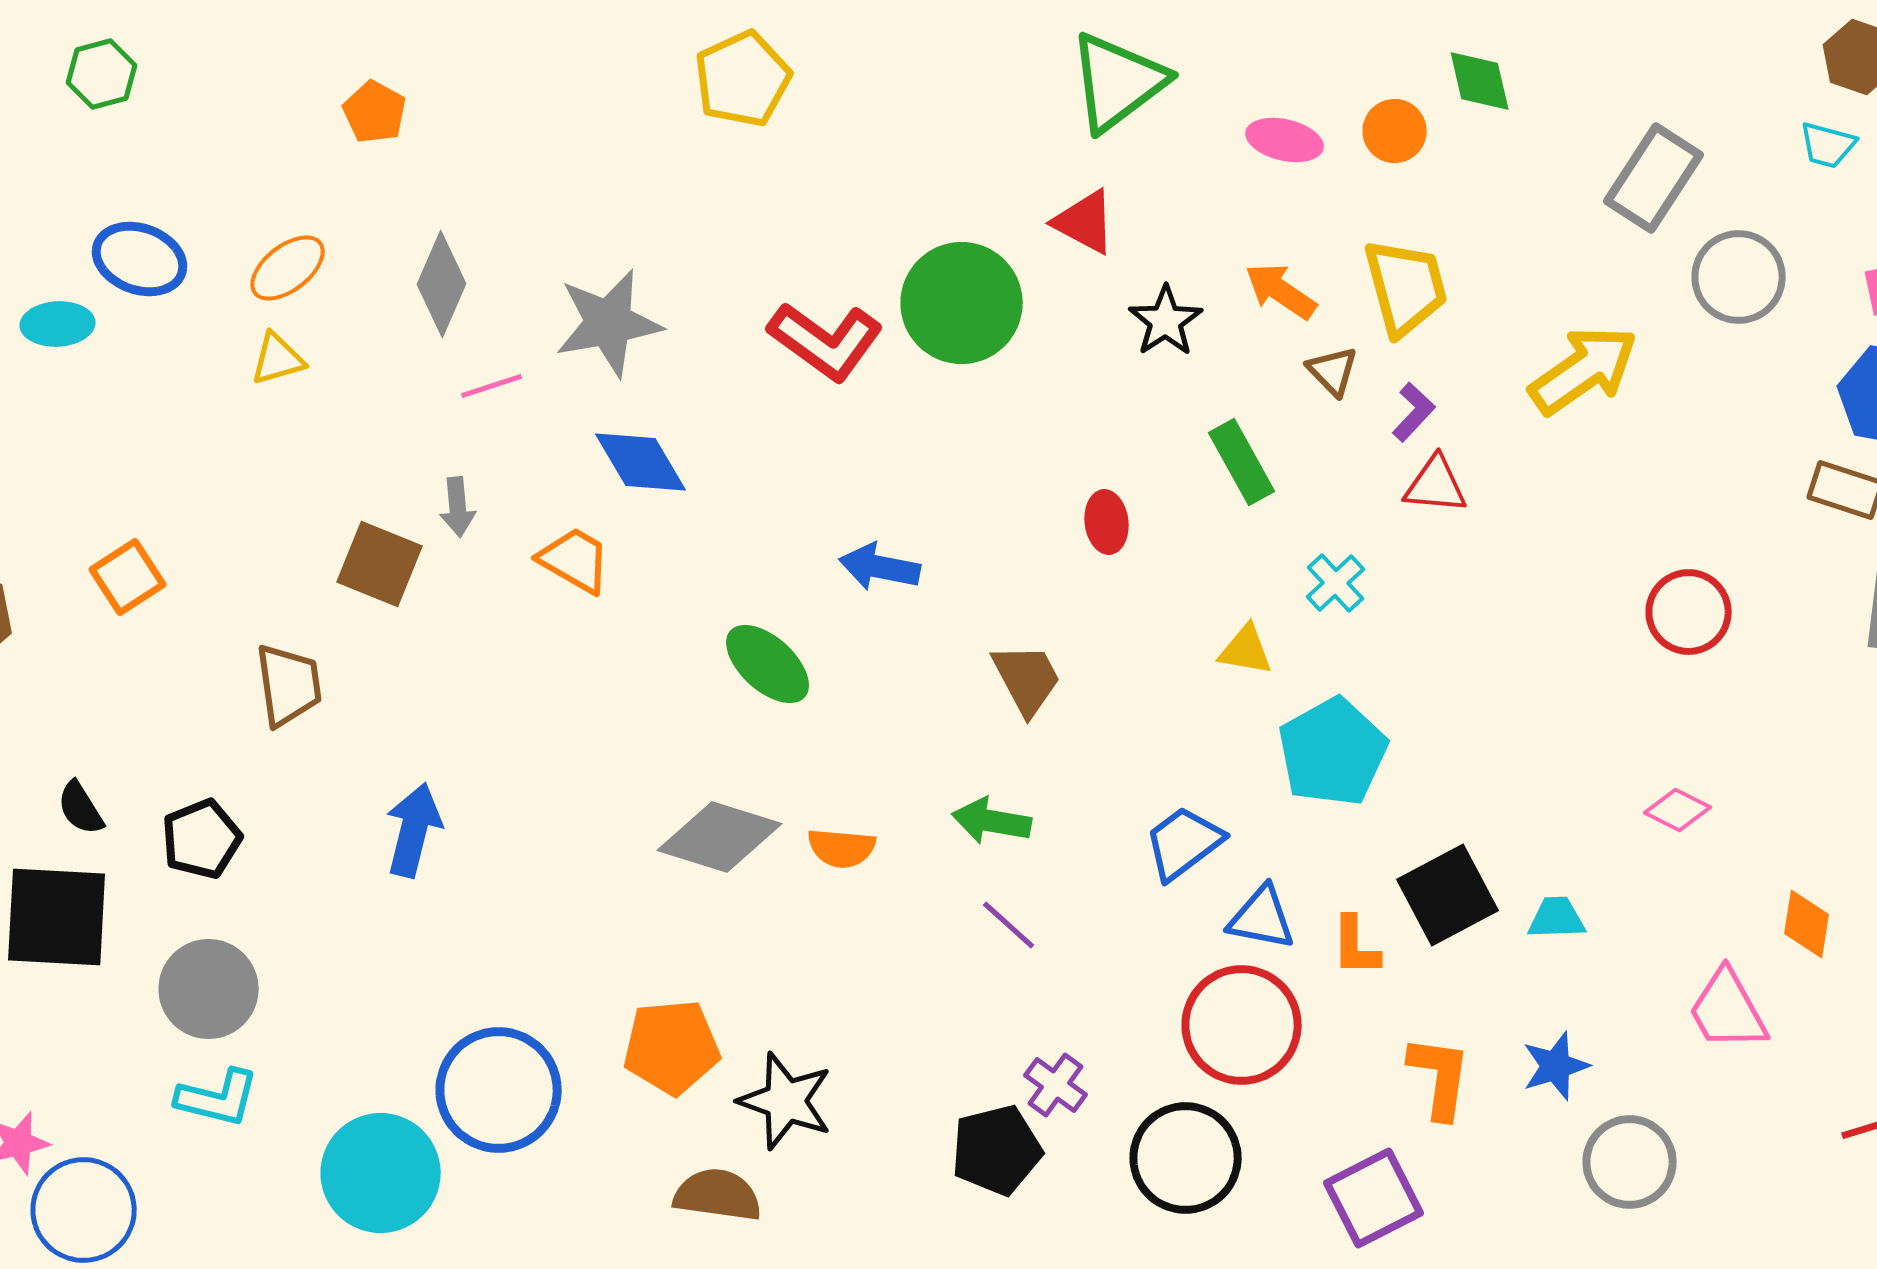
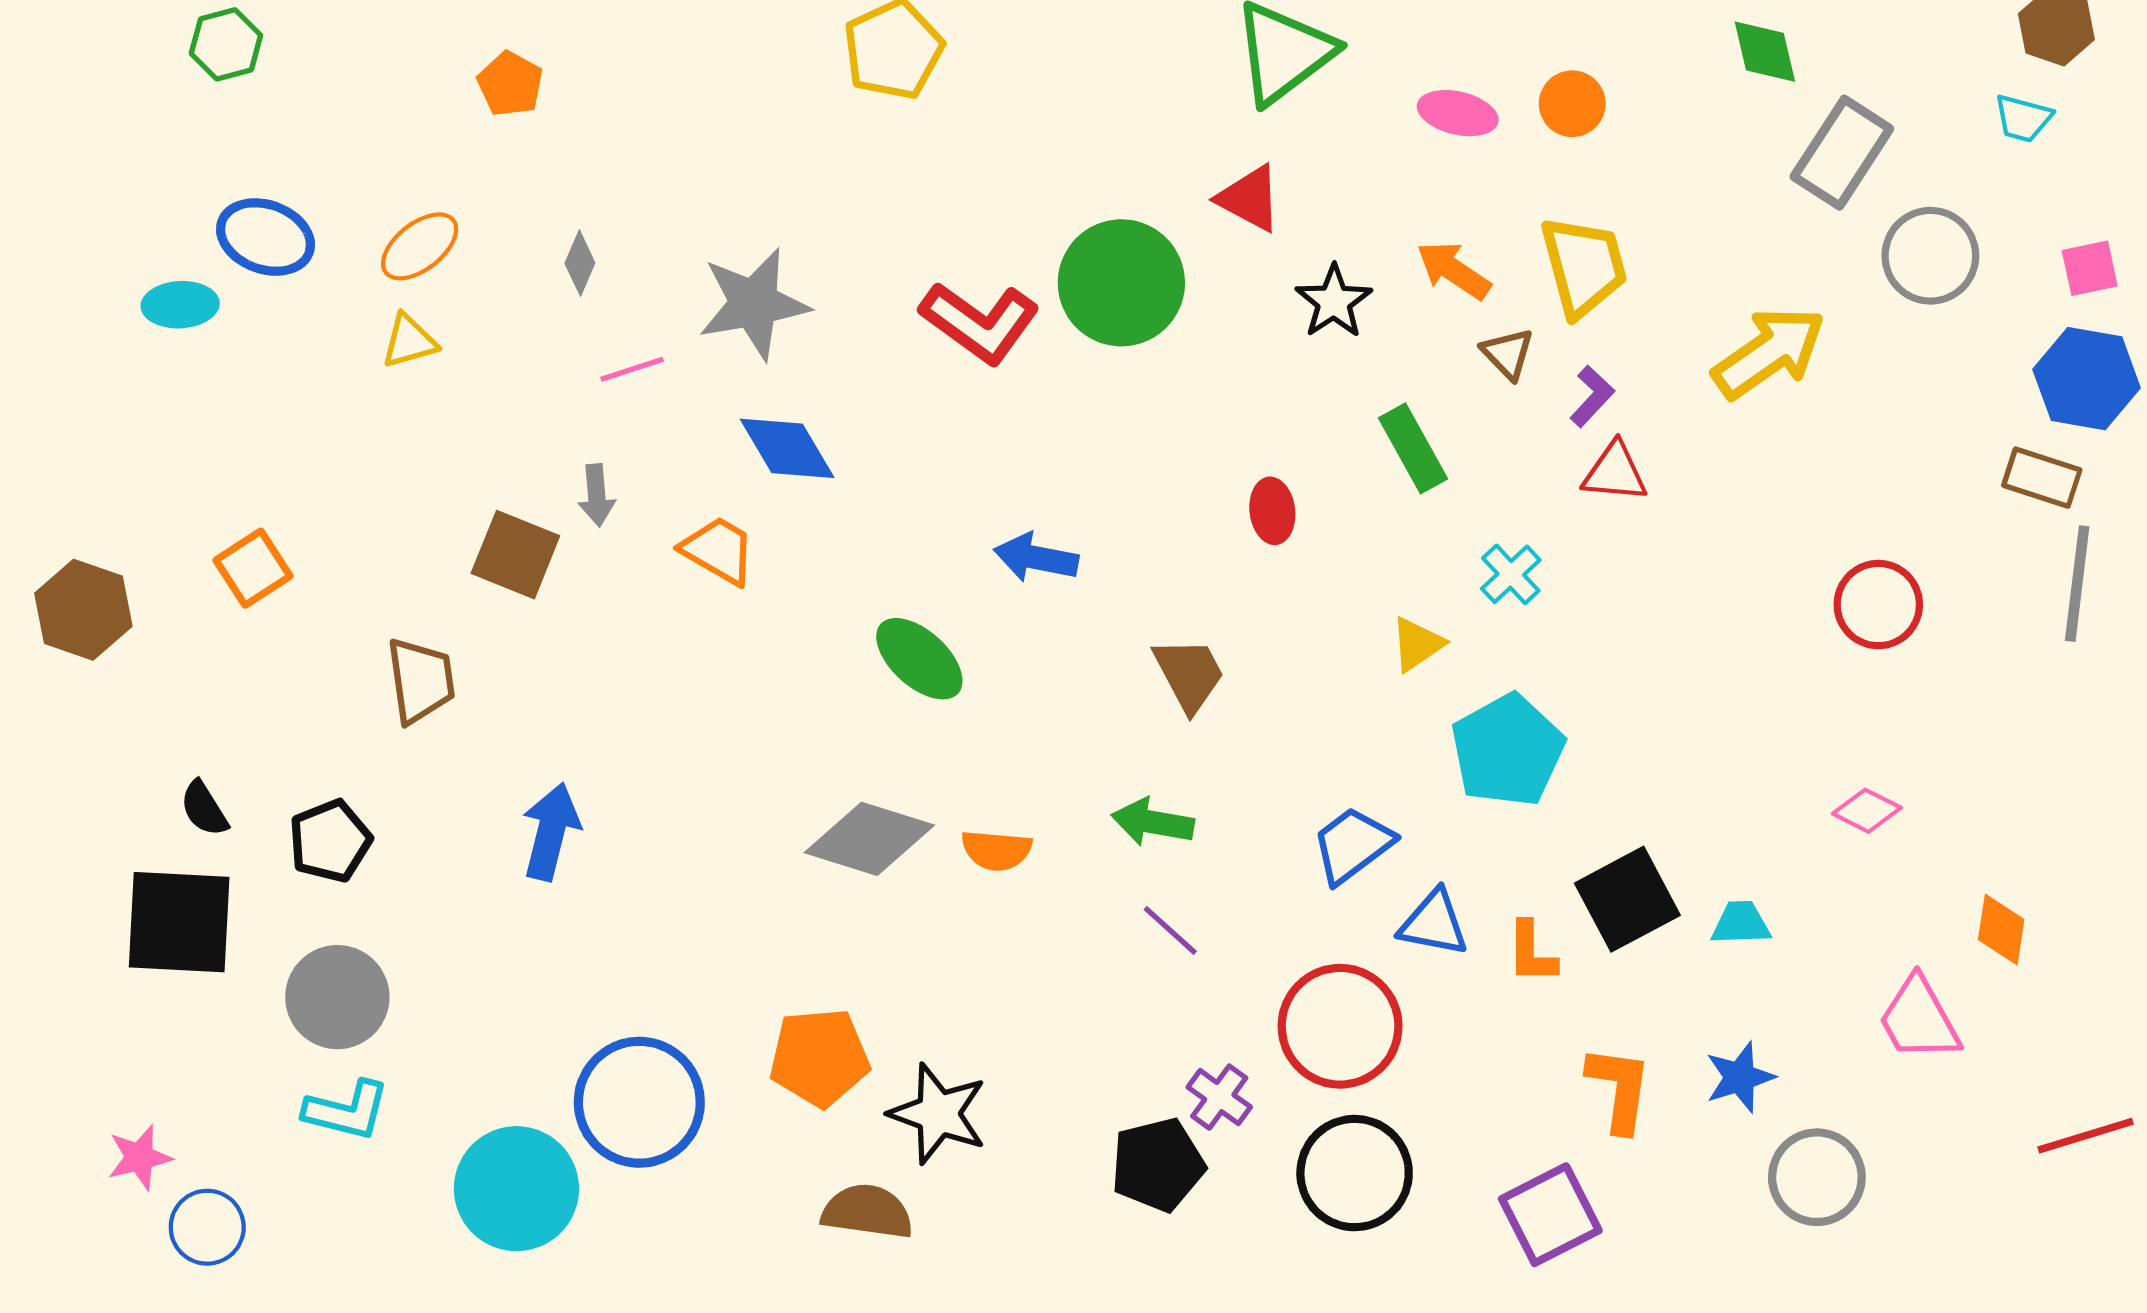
green diamond: (1480, 81) -> (1765, 52), moved
gray diamond: (442, 284) -> (580, 263), size x0.6
yellow triangle: (1246, 650) -> (1417, 644), turned -44
red circle: (1242, 1025) -> (1340, 1026), moved
blue circle: (84, 1210) -> (207, 1227), size x0.7

